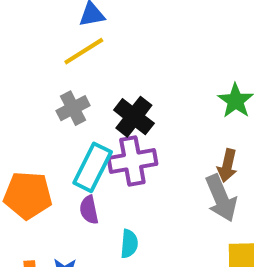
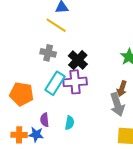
yellow line: (84, 51) -> (56, 25), turned 60
gray cross: (73, 108) -> (48, 53), turned 35
purple semicircle: (89, 210) -> (45, 120), moved

